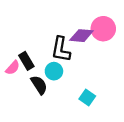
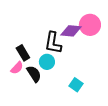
pink semicircle: (13, 68) -> (17, 68), moved

